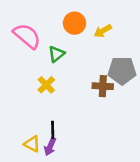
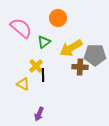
yellow arrow: (103, 31) -> (71, 48), moved, size x1.6
black line: (53, 130) -> (43, 75), moved
yellow triangle: (32, 144) -> (23, 84), moved

